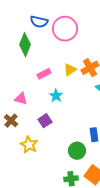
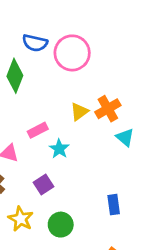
pink rectangle: (44, 74) -> (38, 130), moved
green circle: (77, 151) -> (61, 225), moved

